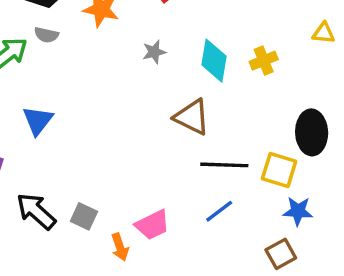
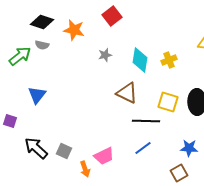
yellow square: (279, 170) -> (168, 102), moved

